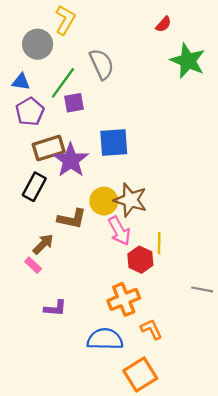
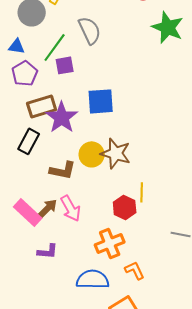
pink arrow: (119, 231) -> (71, 208), moved
brown arrow: (43, 244) -> (48, 208), moved
pink rectangle: (33, 265) -> (28, 212), size x1.8

